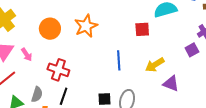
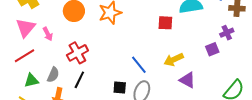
blue line: (119, 60) -> (139, 65), moved, turned -42
red cross: (58, 70) -> (77, 53), turned 35

